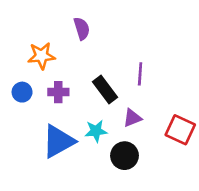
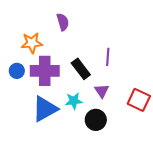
purple cross: (58, 92) -> (45, 71), size x1.8
purple triangle: (132, 118) -> (102, 91), turned -42

